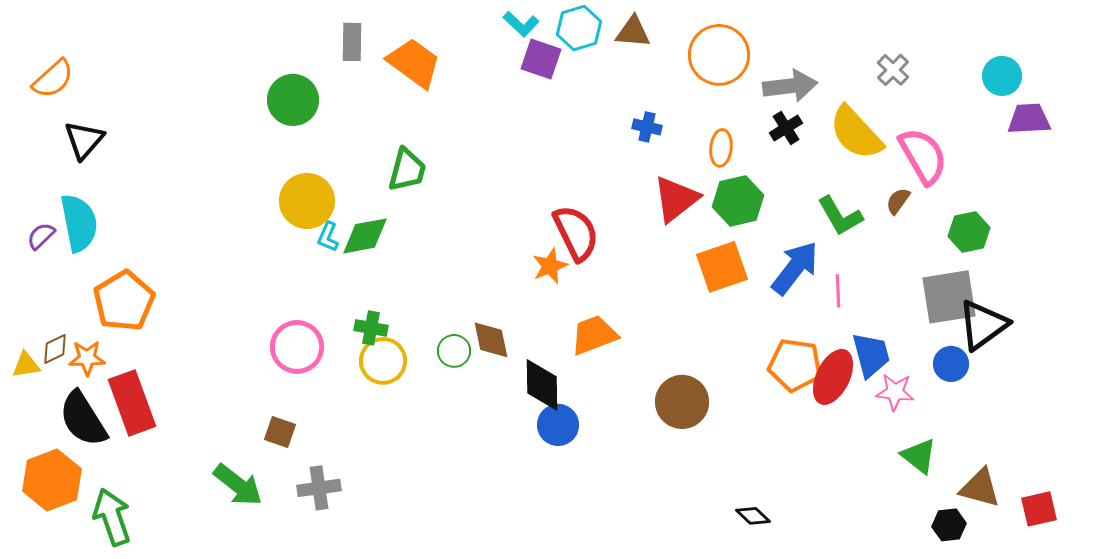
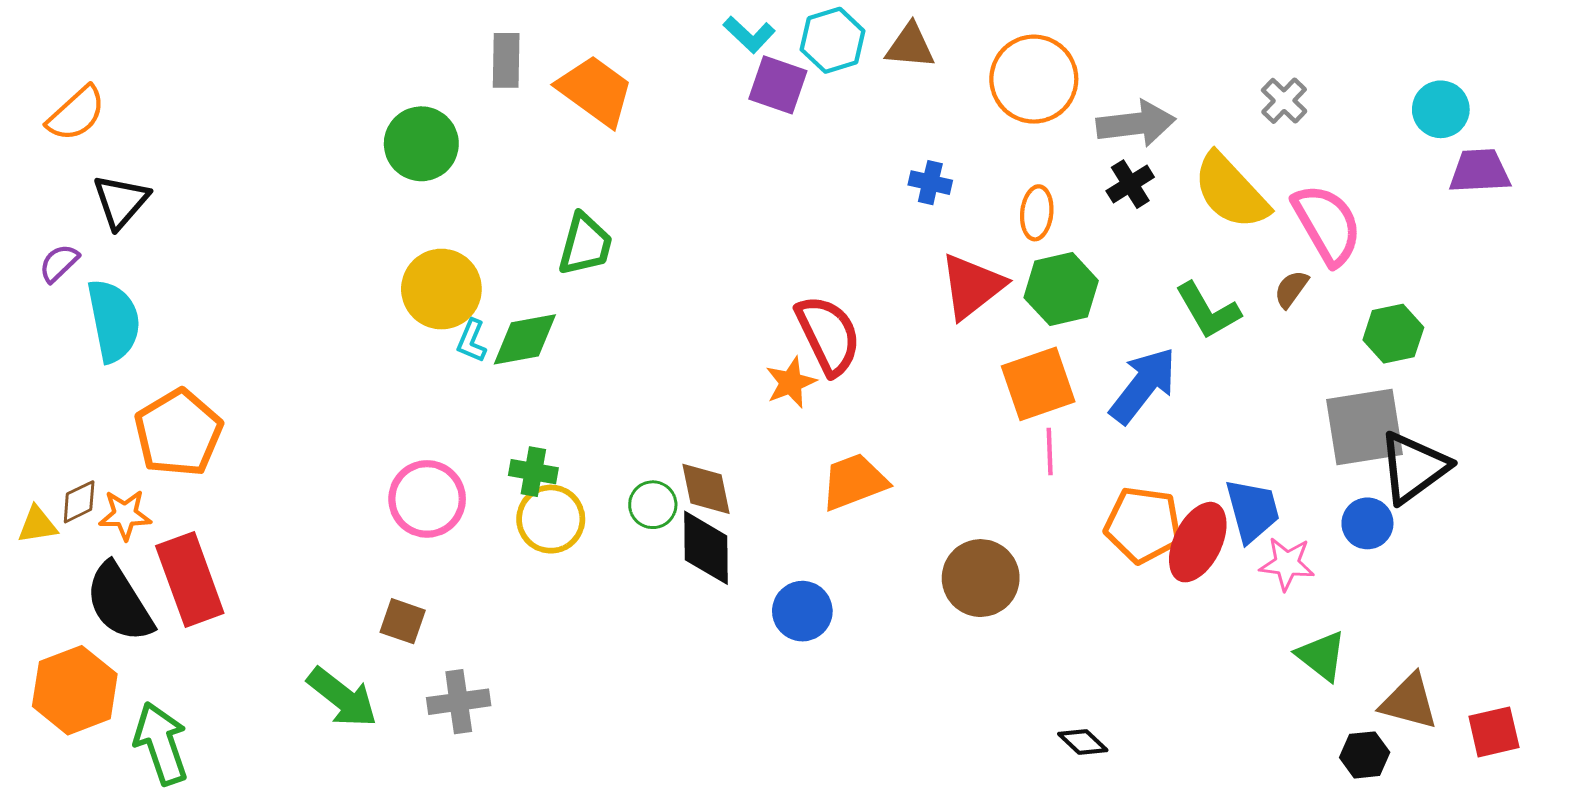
purple semicircle: (41, 236) -> (59, 263), moved
pink line: (838, 291) -> (1050, 452), moved
black diamond: (542, 385) -> (706, 548), moved

